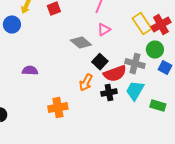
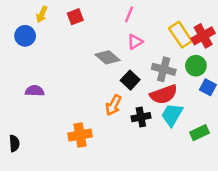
gray cross: (135, 64) -> (164, 69), moved
purple semicircle: (30, 71) -> (35, 91), moved
red semicircle: (115, 74) -> (164, 94), moved
green rectangle: (158, 106) -> (200, 133), turned -42

